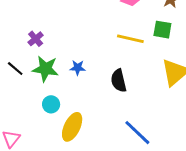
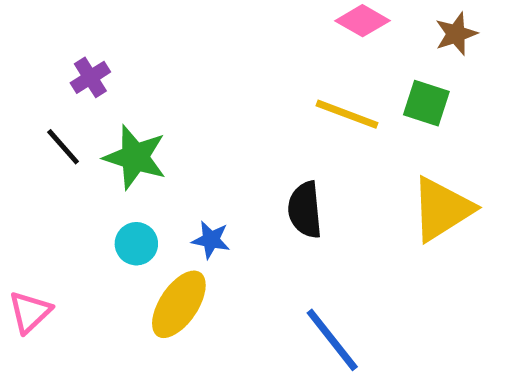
purple cross: (36, 39) -> (90, 77), moved
blue star: (78, 68) -> (211, 240), moved

